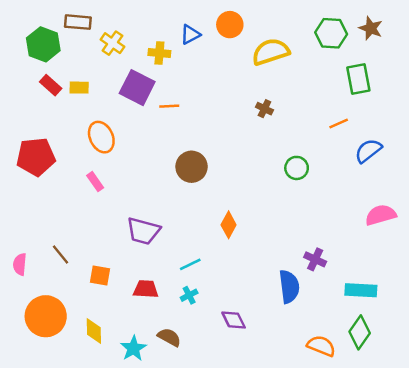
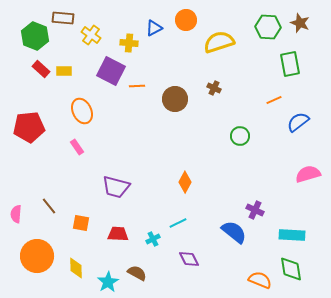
brown circle: (192, 167) -> (175, 99), moved
cyan line: (190, 264) -> (178, 223), moved
blue semicircle: (289, 287) -> (234, 232), turned -44
green diamond: (360, 332) -> (291, 269), turned -44

